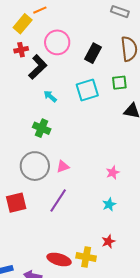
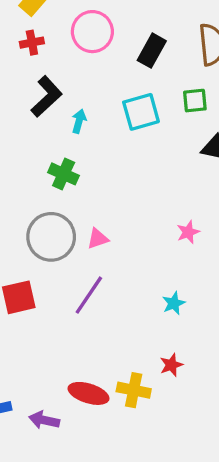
black L-shape: (38, 67) -> (47, 97), moved
cyan arrow: (50, 96) -> (79, 121), turned 64
pink star: (113, 173) -> (188, 232), moved

